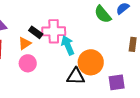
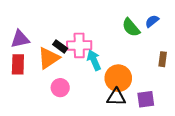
orange triangle: (25, 43) -> (49, 58), size x1.6
pink circle: (28, 63) -> (60, 88), moved
black triangle: (76, 76) -> (116, 97), moved

